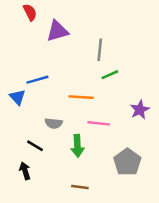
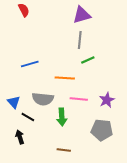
purple triangle: (57, 31) -> (82, 15), moved
blue triangle: (17, 97) -> (14, 102), moved
purple star: (140, 110) -> (107, 100), moved
gray semicircle: (54, 123) -> (43, 99), size x1.5
gray pentagon: (127, 162) -> (102, 130), turned -30

